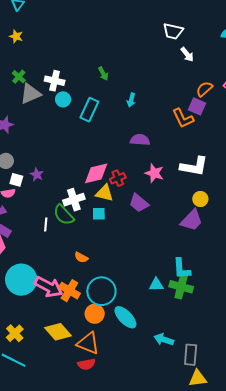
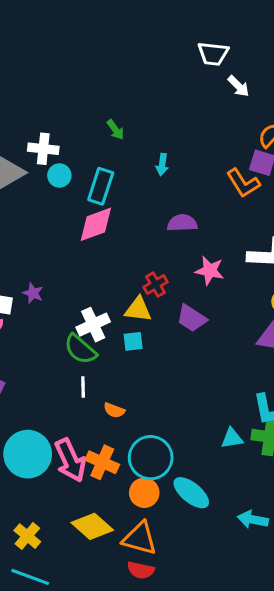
pink diamond: (96, 173) -> (96, 224), moved
white line: (46, 224) -> (83, 387), moved
pink arrow: (49, 287) -> (70, 460), turned 44
red semicircle: (86, 364) -> (141, 570), turned 30

